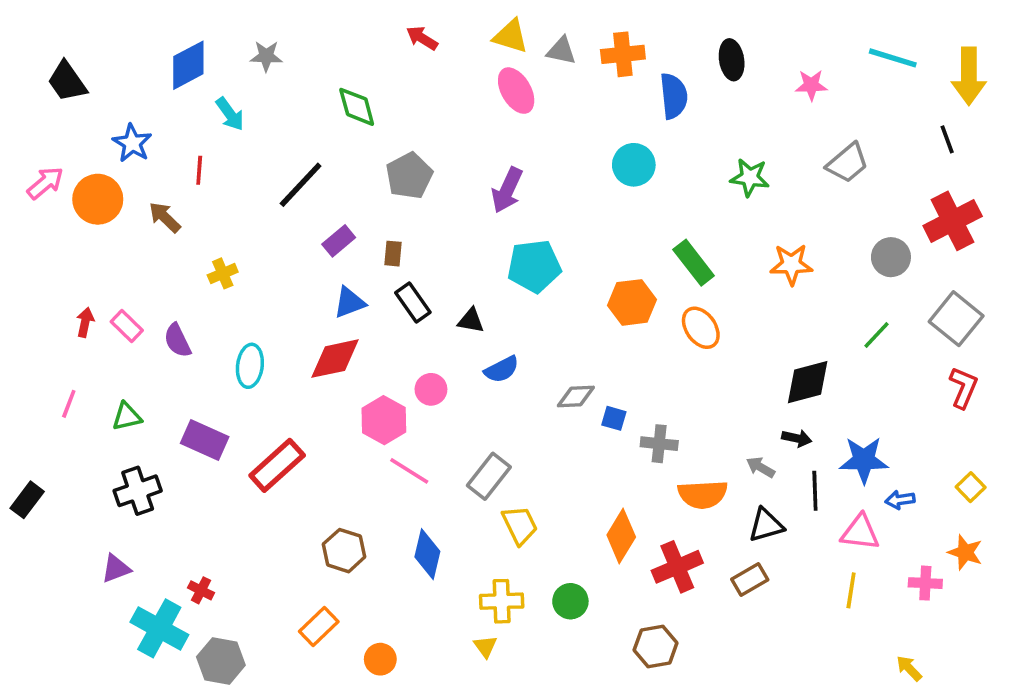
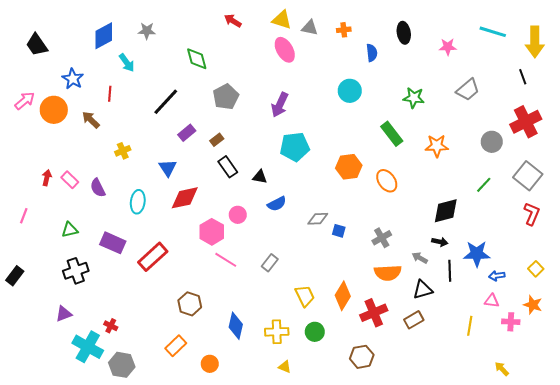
orange cross: (623, 54) -> (344, 30), size x0.6
blue semicircle: (674, 96) -> (372, 53), size x0.7
brown rectangle: (393, 254) -> (217, 140), turned 48
green rectangle: (694, 263) -> (392, 134), moved
blue triangle: (349, 302) -> (168, 168), moved, turned -42
pink line: (69, 404) -> (24, 216), moved
gray cross: (659, 444) -> (382, 238), moved, turned -36
gray rectangle: (489, 476) -> (270, 263), size x0.7
yellow trapezoid: (520, 525) -> (305, 296), moved
pink triangle: (860, 532) -> (492, 301), moved, size x0.7
blue diamond: (427, 554) -> (236, 326), moved
yellow triangle: (485, 646) -> (285, 367), moved, turned -32

